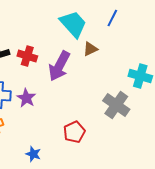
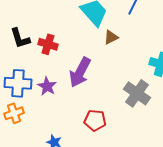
purple arrow: (59, 66) -> (80, 72), moved
red pentagon: (74, 132) -> (95, 120), turned 30

